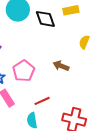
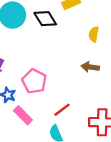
brown arrow: (61, 66) -> (90, 67), moved

